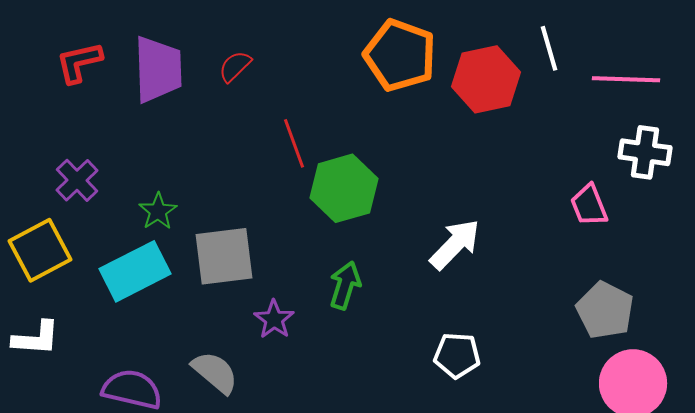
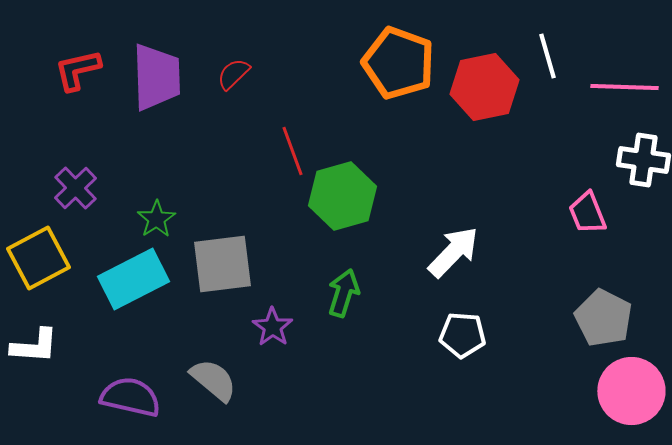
white pentagon: (457, 355) -> (462, 335), moved

